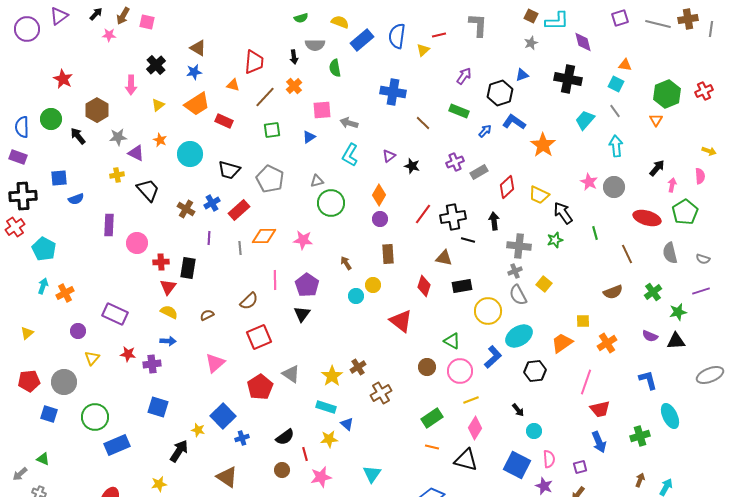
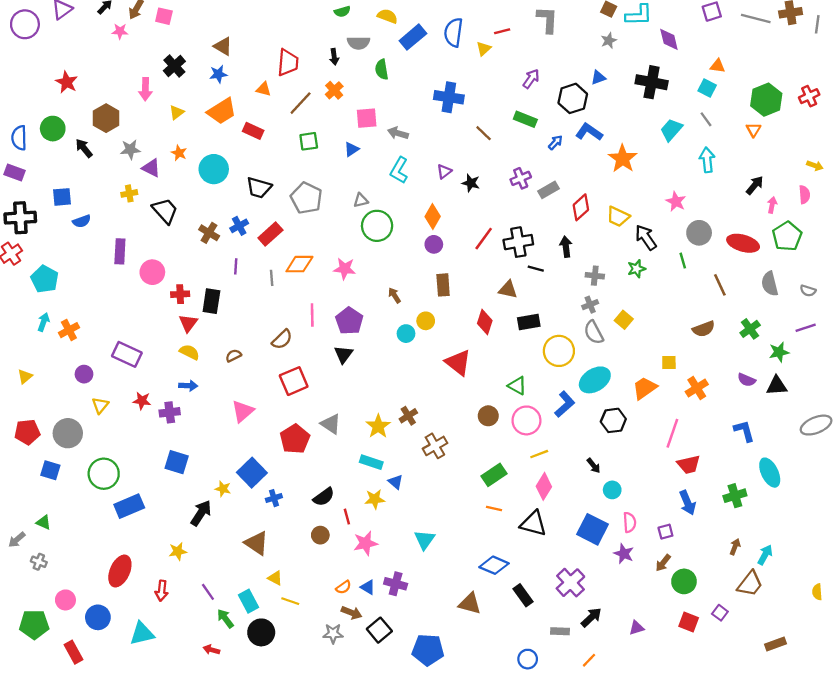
gray circle: (614, 187) -> (699, 233), moved
gray cross: (519, 246) -> (595, 276), size x0.7

